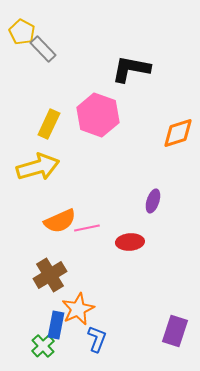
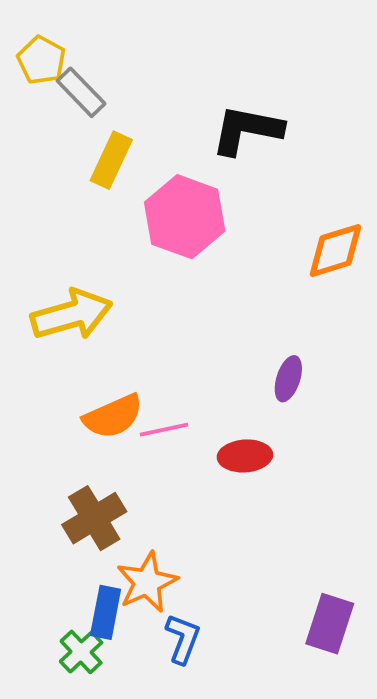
yellow rectangle: (49, 124) -> (111, 160), moved

